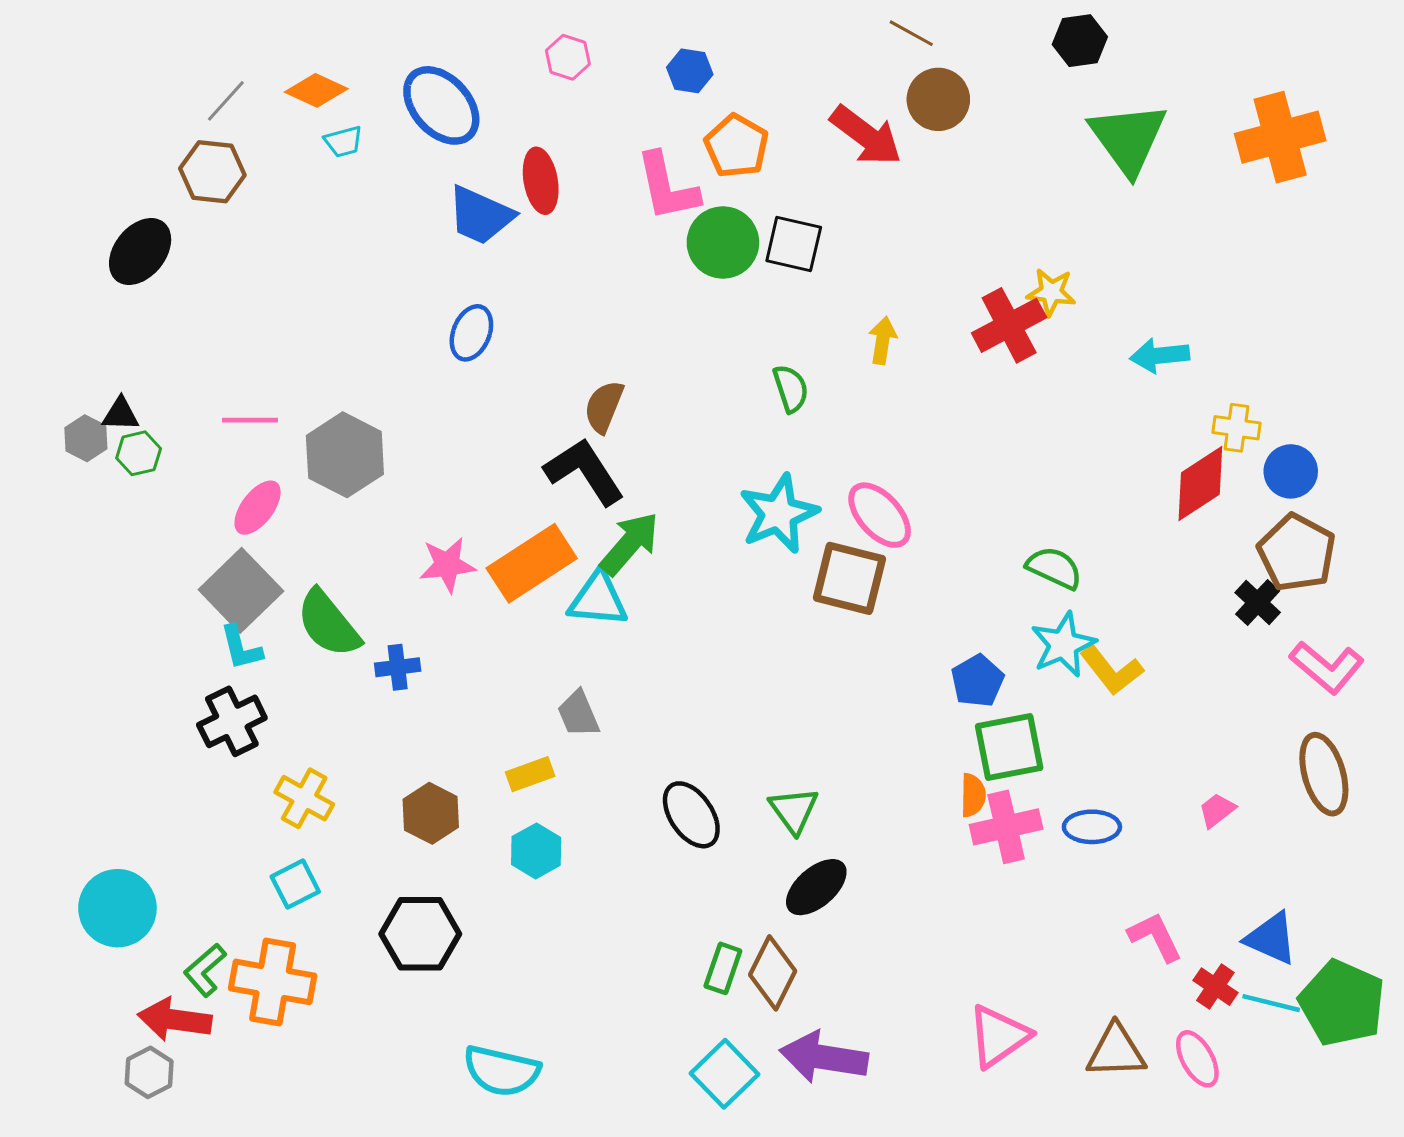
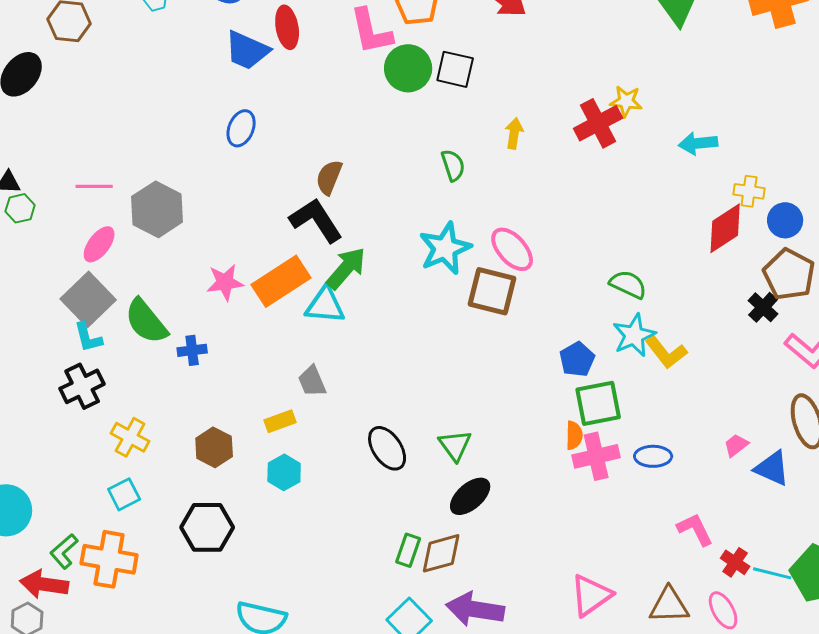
blue triangle: (1271, 938) -> (772, 468), moved
brown diamond: (773, 973) -> (441, 553), turned 48

